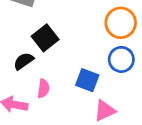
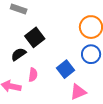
blue square: (87, 80) -> (66, 69), turned 30

